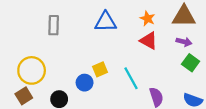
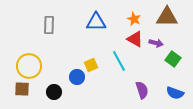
purple arrow: (184, 42) -> (156, 43), moved
cyan line: (131, 78) -> (119, 61), moved
brown square: (24, 96) -> (22, 89), turned 35

